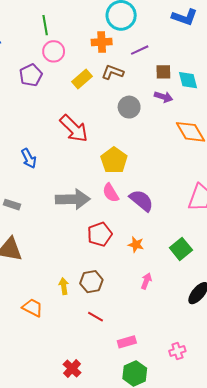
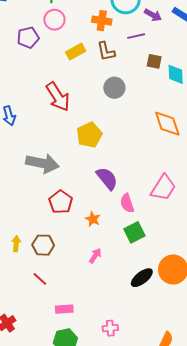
brown L-shape: (113, 72) -> (106, 51), turned -135
purple arrow: (163, 97) -> (153, 15), moved
pink semicircle: (111, 193) -> (127, 203), moved
red pentagon: (100, 234) -> (61, 202), turned -30

